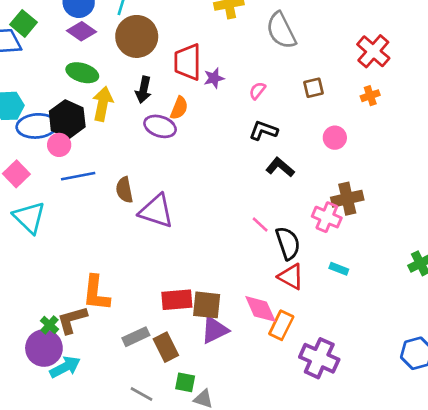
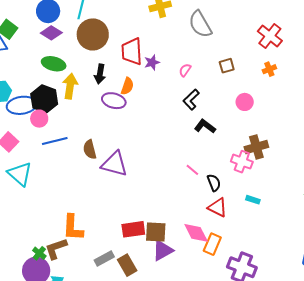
black L-shape: (263, 131) -> (191, 100), turned -60
black semicircle: (288, 243) -> (214, 183), size x0.7

